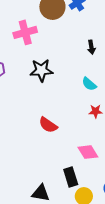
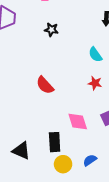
black star: (41, 70) -> (51, 30), size x0.6

